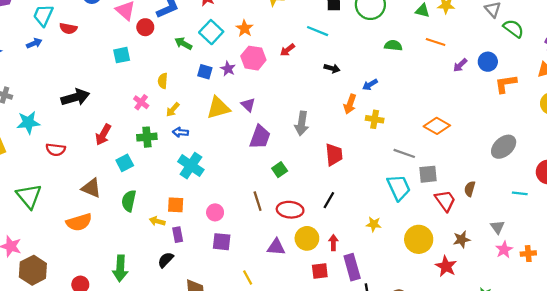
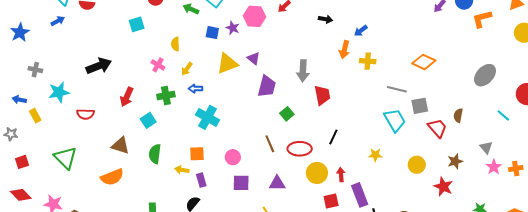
red trapezoid: (334, 155) -> (322, 95), moved
cyan line: (520, 193) -> (503, 116), turned 40
yellow circle: (419, 239) -> (417, 165), size x0.7
purple triangle: (276, 247) -> (277, 183), moved

